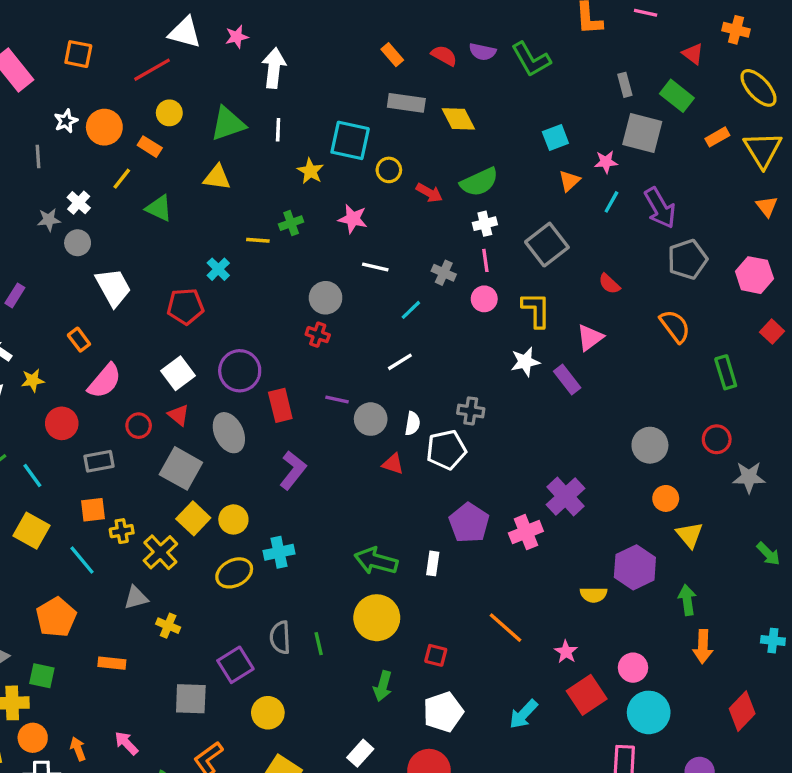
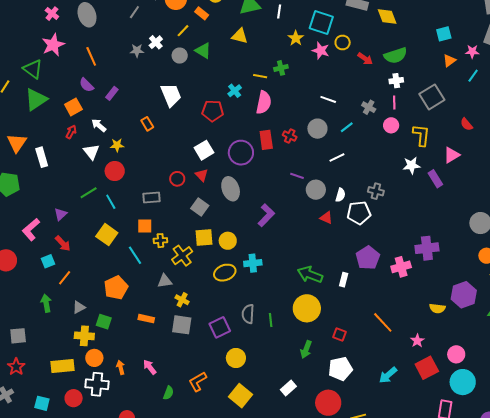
gray line: (38, 156) -> (134, 12), turned 32
pink star: (353, 219) -> (321, 51), moved
gray circle: (78, 243) -> (180, 56), moved
gray circle: (326, 298) -> (317, 129), moved
pink semicircle: (105, 381) -> (264, 102), moved, turned -35
red rectangle: (280, 405) -> (266, 140), moved
red circle: (62, 423) -> (115, 171), moved
gray square: (181, 468) -> (200, 207), size x0.7
purple cross: (565, 496) -> (427, 248), turned 30
yellow square: (193, 518) -> (204, 238), turned 36
gray square: (191, 699) -> (182, 325), moved

